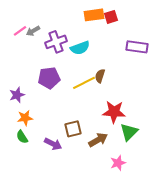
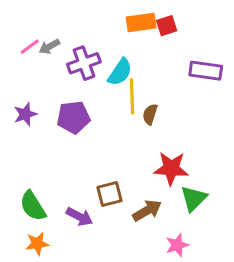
cyan semicircle: (80, 48) -> (120, 72), turned -36
yellow line: (84, 83) -> (132, 96), moved, turned -65
purple star: (17, 95) -> (25, 114), moved
orange star: (25, 118) -> (37, 244), moved
green semicircle: (22, 137) -> (33, 206), size x1.5

